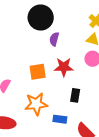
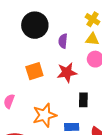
purple semicircle: (54, 39) -> (63, 41), moved
orange square: (38, 72) -> (34, 71), moved

